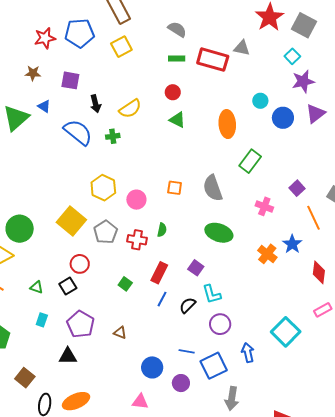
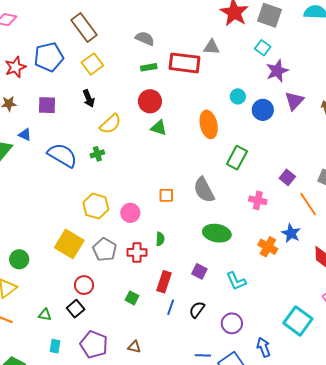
red circle: (173, 92) -> (150, 101), size x1.5
black arrow: (95, 104) -> (89, 98), moved
green circle: (20, 229) -> (19, 259), size x0.7
cyan L-shape: (212, 294) -> (236, 281), moved

